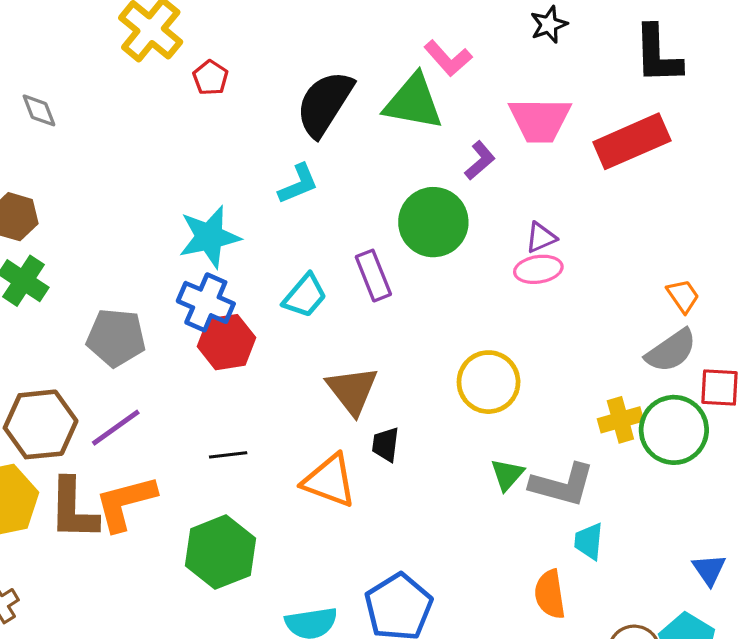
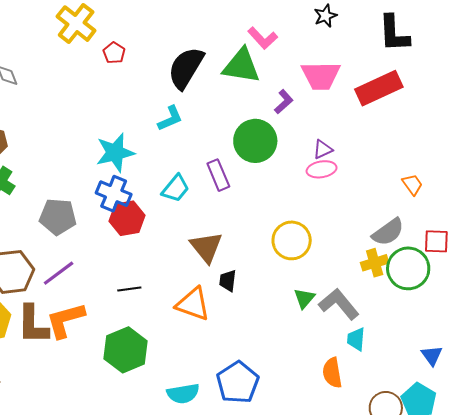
gray semicircle: (671, 351) -> (388, 232), moved
gray L-shape: (562, 485) -> (339, 304), turned -144

